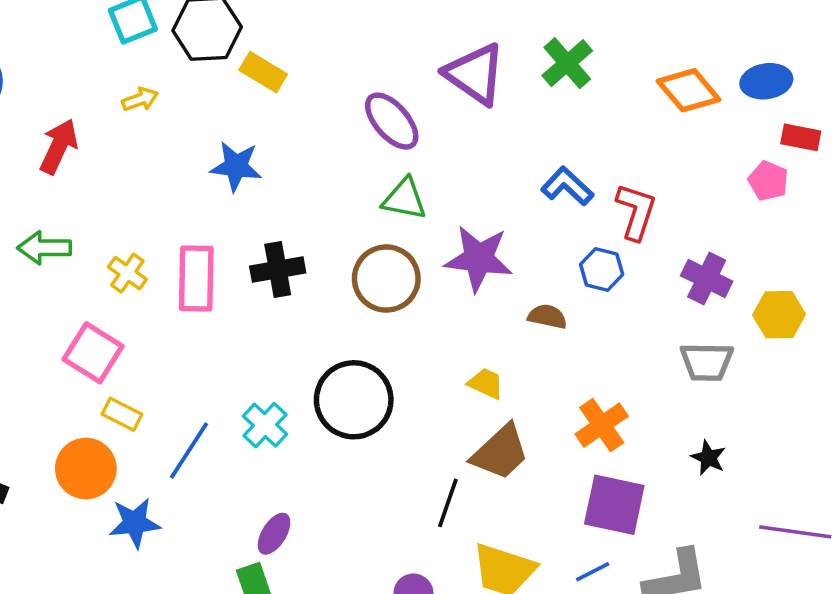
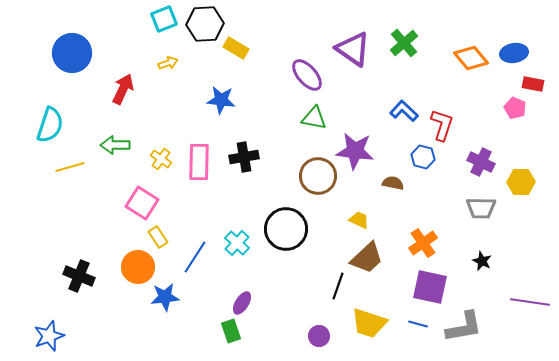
brown circle: (386, 279) -> (318, 176), moved
yellow rectangle: (122, 414) -> (158, 237), turned 30
blue line: (593, 572) -> (418, 324), turned 42

